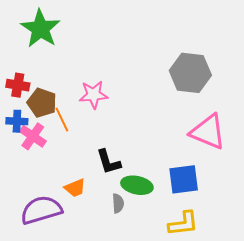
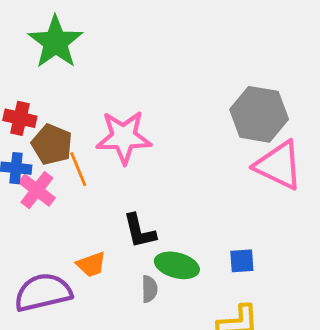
pink star: (93, 95) -> (124, 137), size x1.4
pink triangle: (208, 132) -> (279, 165), moved
blue square: (184, 179) -> (242, 261), size x0.6

